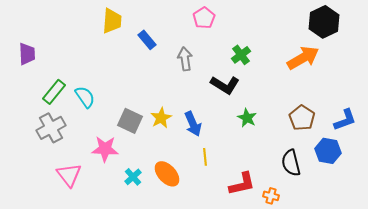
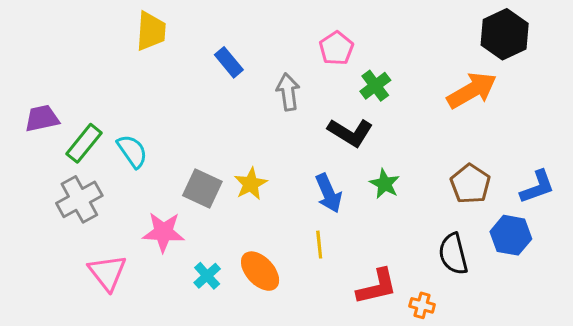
pink pentagon: (204, 18) -> (336, 48), moved
yellow trapezoid: (112, 21) -> (151, 31), moved
purple trapezoid: (27, 54) -> (42, 118), moved, turned -100
blue arrow: (193, 124) -> (329, 193), moved

